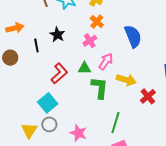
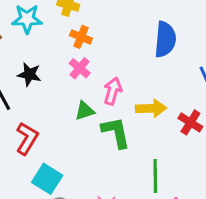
blue semicircle: (133, 36) -> (165, 39), moved, turned 45
red L-shape: (59, 73) -> (27, 138), moved

